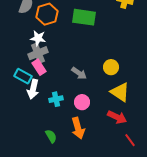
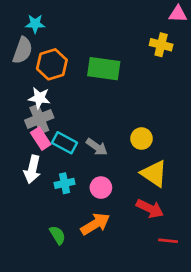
cyan rectangle: (23, 76) -> (65, 143), moved
orange arrow: (78, 128) -> (95, 224), turned -105
red line: (130, 140) -> (168, 241), turned -48

